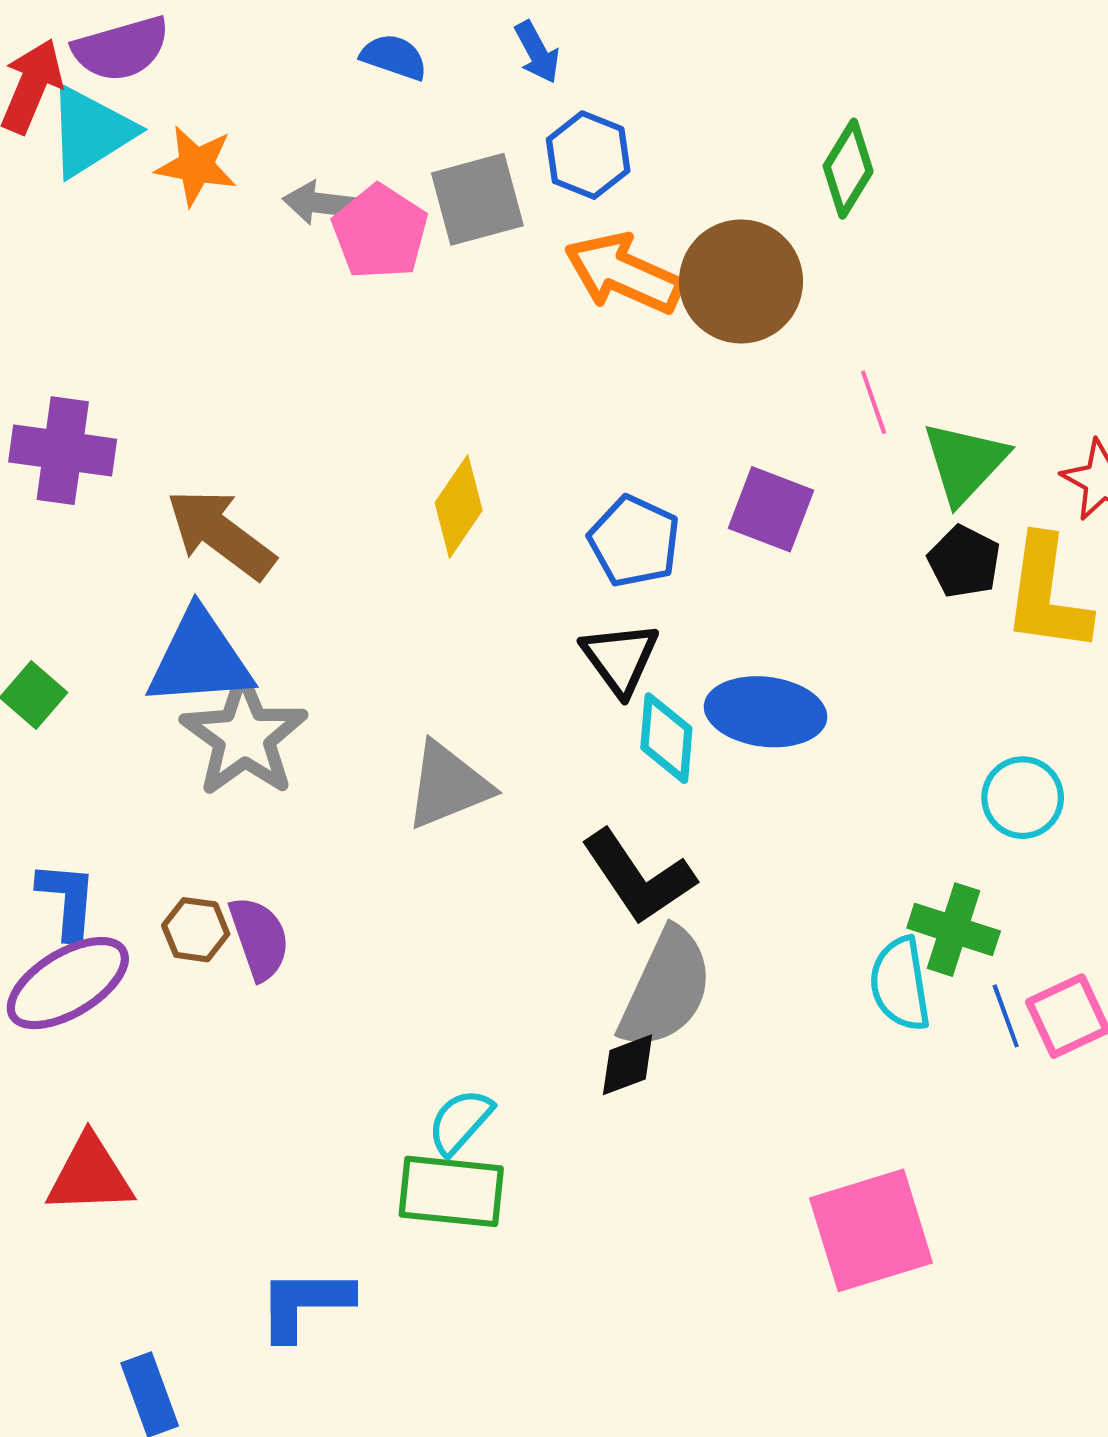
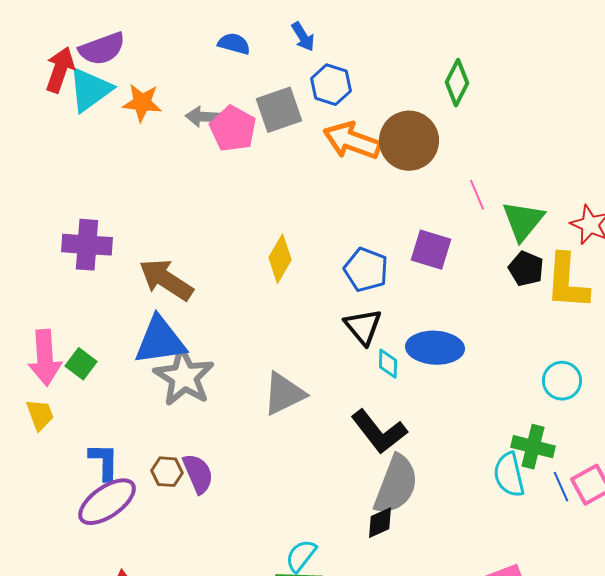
cyan diamond: (666, 738) -> (388, 364), size x0.7

